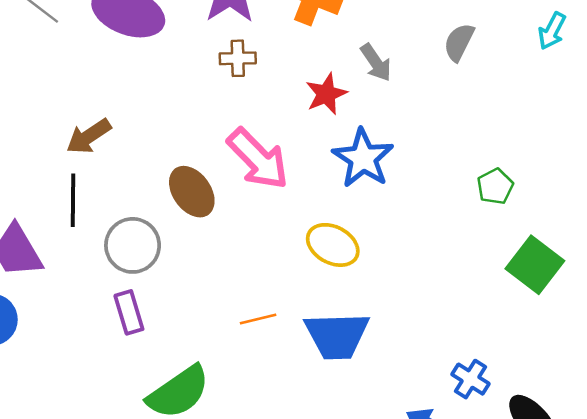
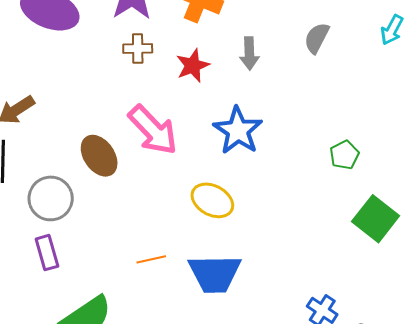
gray arrow: (376, 62) -> (249, 53), turned 32
red star: (326, 94) -> (193, 66), moved

